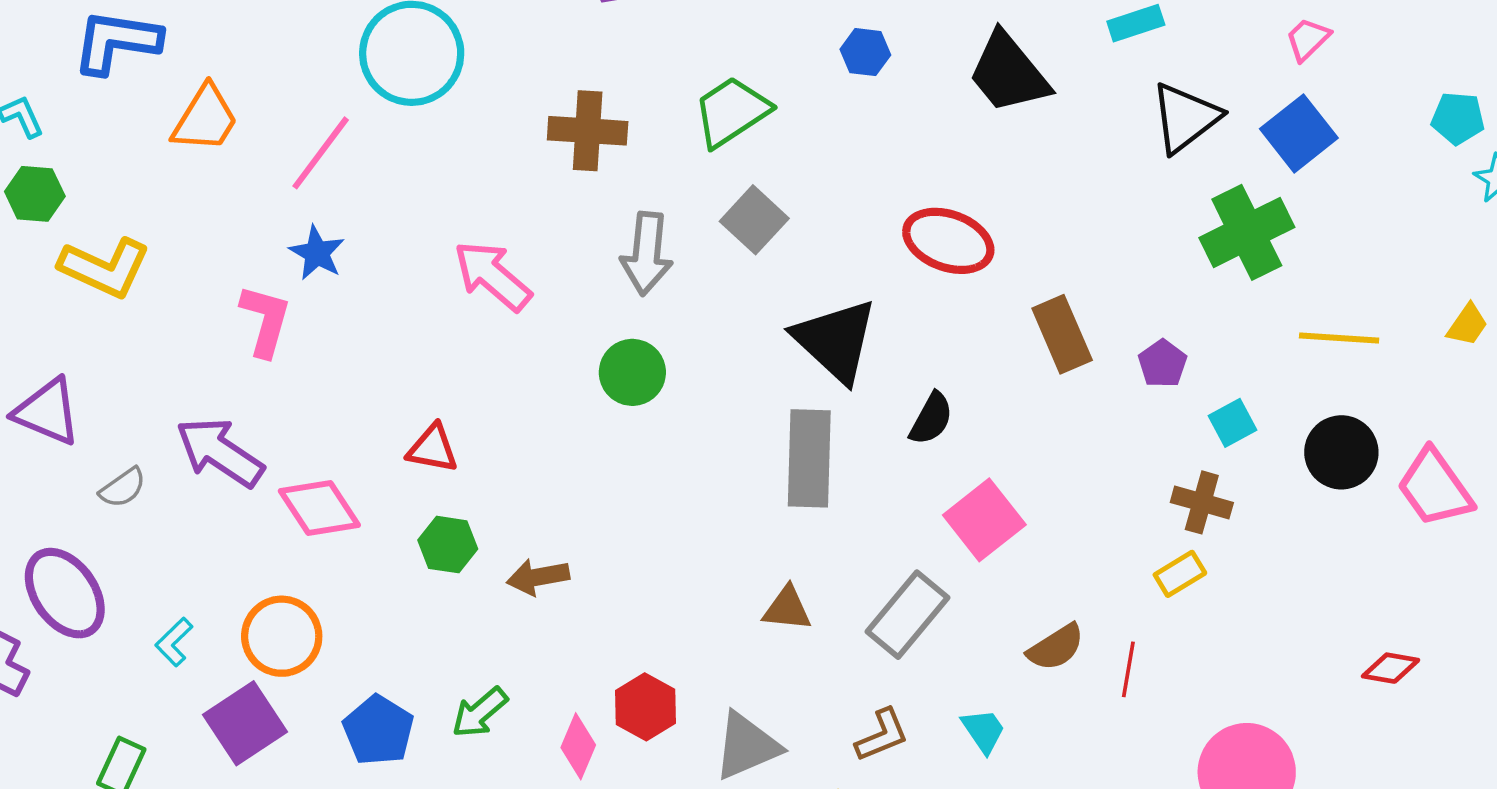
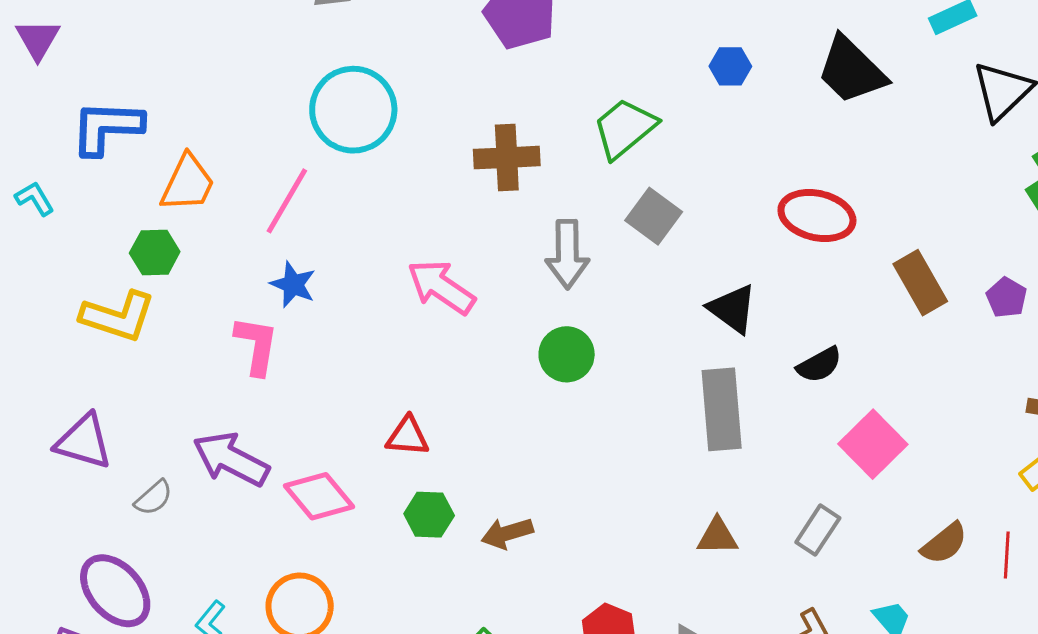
green hexagon: (35, 194) -> (155, 252), moved
black triangle: (835, 340) -> (732, 309), size x0.7
black semicircle: (931, 419) -> (819, 365), turned 39
gray rectangle: (907, 615) -> (818, 530), size x0.7

